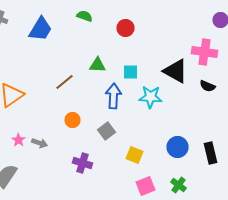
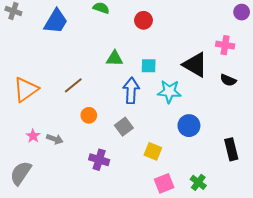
pink cross: (204, 52) -> (225, 45), size x0.7
brown line: (64, 82) -> (73, 85), moved
blue circle: (178, 147) -> (189, 126), moved

